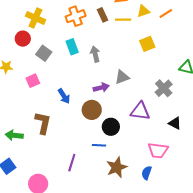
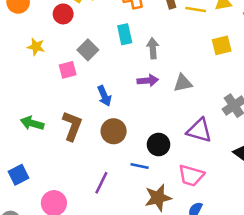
gray square: (44, 53) -> (88, 50), moved
purple arrow: (101, 88) -> (148, 81), moved
brown circle: (92, 110) -> (114, 131), moved
green arrow: (14, 135) -> (32, 123), moved
pink trapezoid: (158, 150) -> (191, 176), moved

